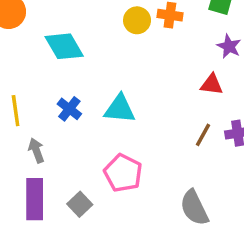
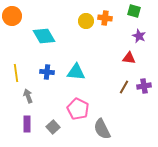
blue cross: (69, 109) -> (47, 72), turned -32
purple rectangle: (35, 199) -> (27, 124), size x0.7
gray semicircle: (194, 208) -> (102, 129), moved

